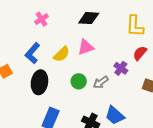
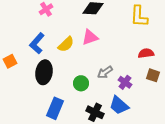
red semicircle: (140, 53) -> (146, 53), moved, turned 42
purple cross: (121, 68) -> (125, 82), moved
green circle: (79, 81) -> (81, 83), moved

